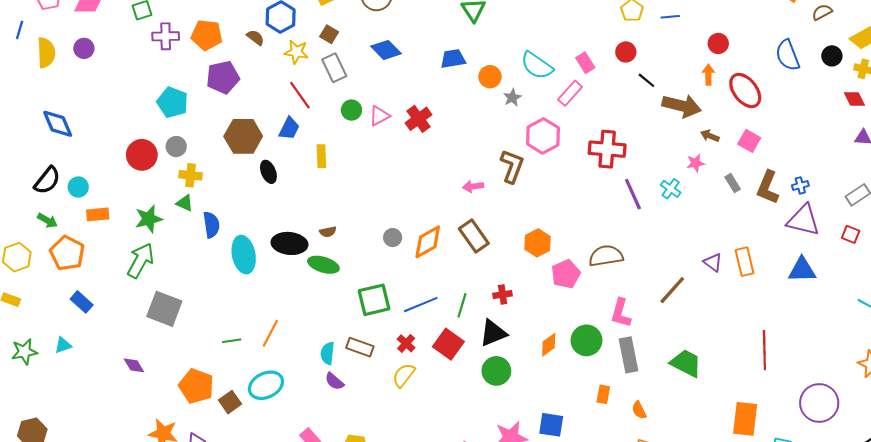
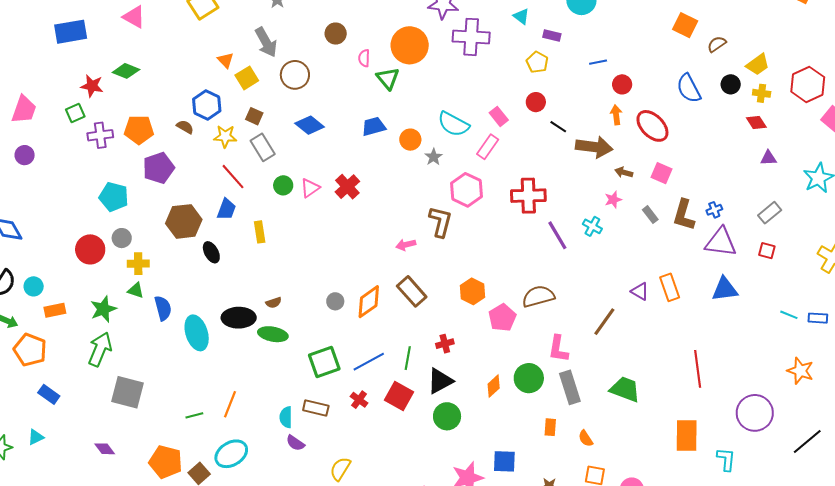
blue line: (670, 17) -> (598, 62), moved
yellow semicircle: (404, 375) -> (340, 469), moved

